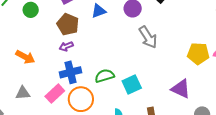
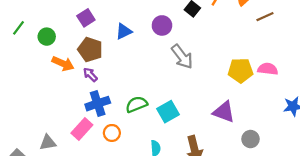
purple arrow: (66, 46) -> (90, 75), turned 72
orange arrow: (25, 57) -> (63, 64), moved
gray triangle: (23, 93) -> (48, 143), moved
orange circle: (81, 99) -> (112, 133), size x0.6

